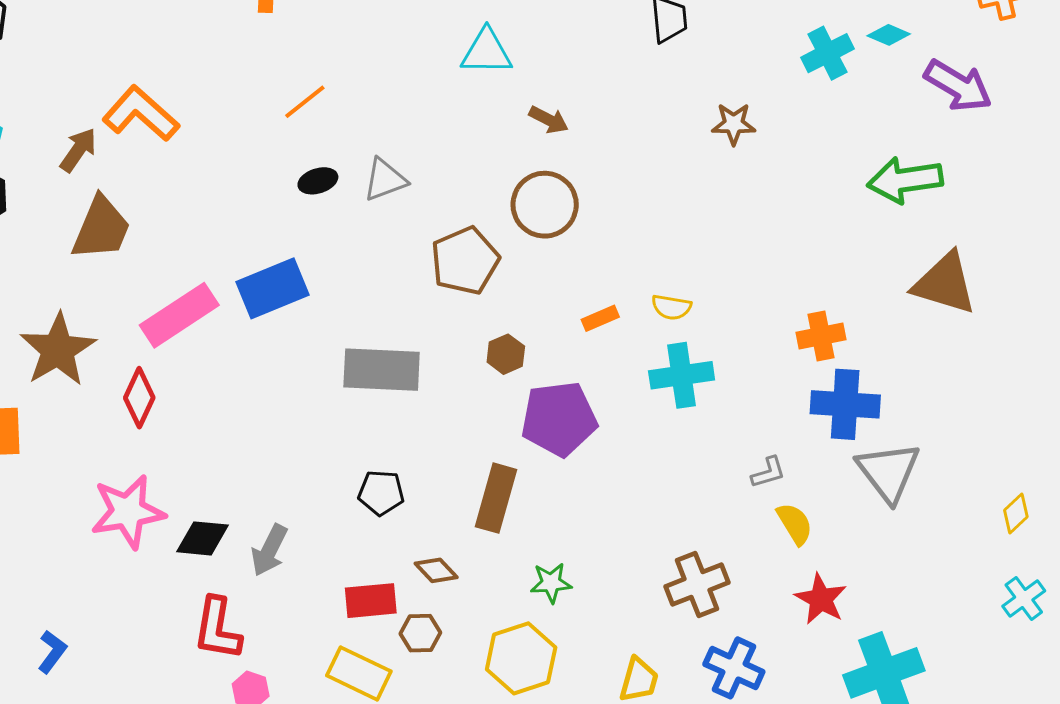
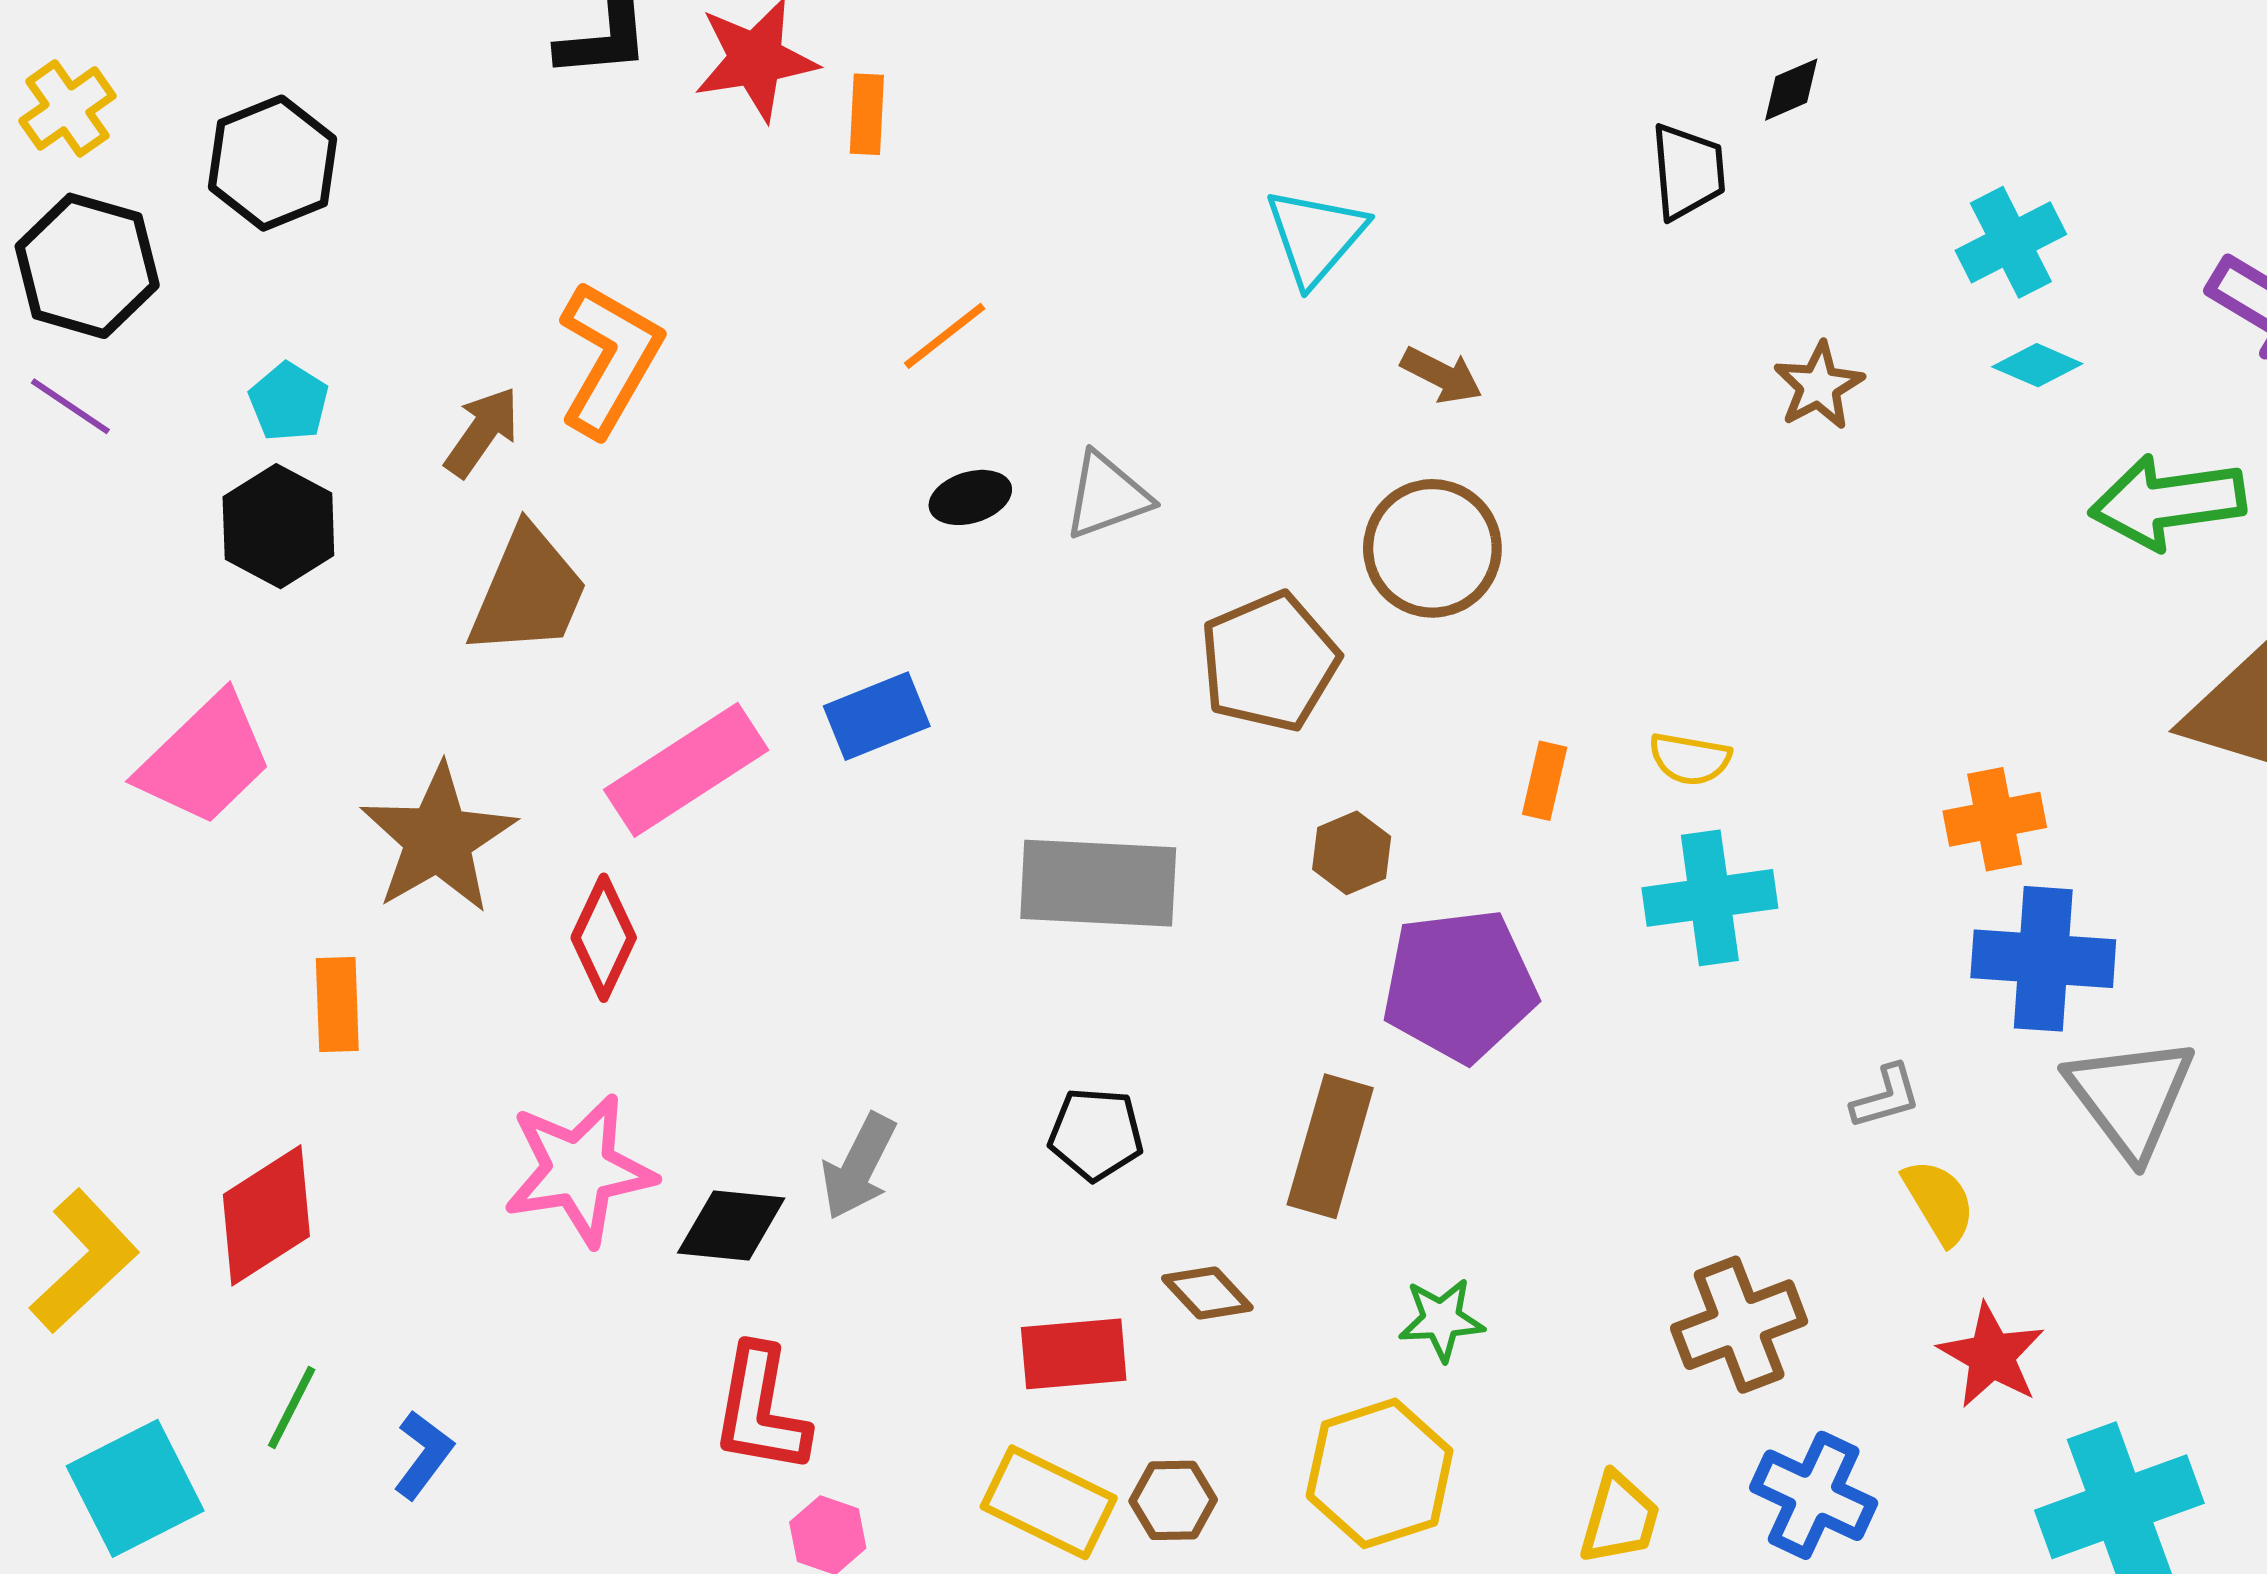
cyan diamond: (889, 35) -> (2037, 365), moved
cyan triangle: (486, 52) -> (1316, 236), turned -50
orange L-shape: (141, 114) -> (610, 359), turned 78
brown star: (734, 124) -> (1819, 386), turned -30
blue rectangle: (273, 288) -> (877, 716), size x0.7
orange rectangle: (600, 318) -> (1545, 781), turned -54
gray arrow: (269, 550) -> (859, 1167), moved
brown hexagon: (420, 633) -> (1173, 1500), moved

